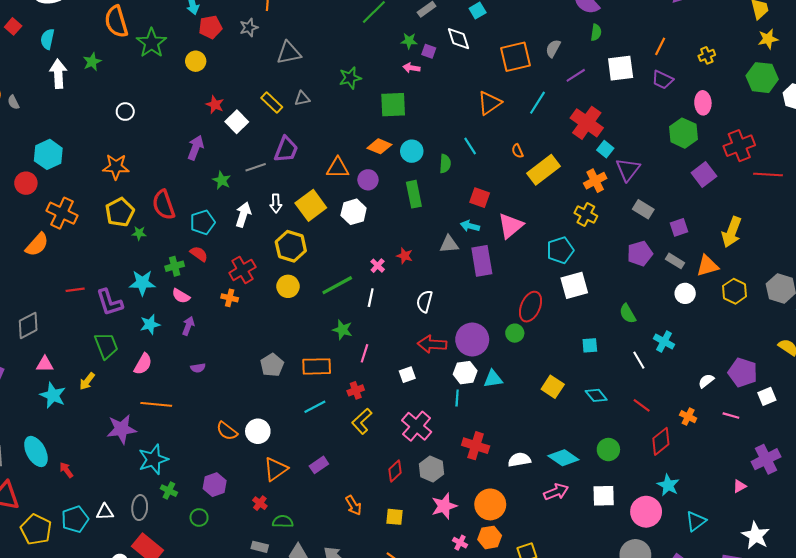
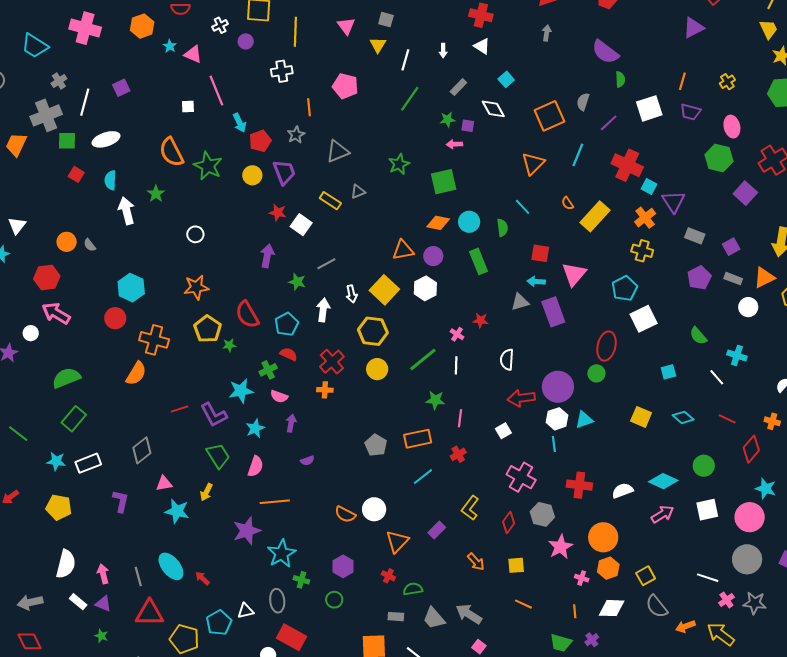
purple trapezoid: (286, 149) -> (284, 172), moved, turned -32
yellow L-shape: (362, 421) -> (470, 508), moved

